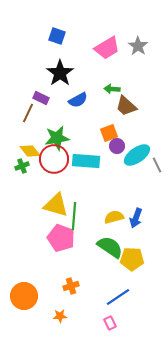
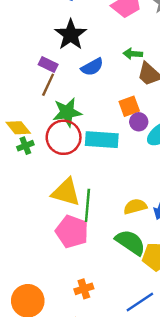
brown line: (28, 113) -> (48, 85), moved
yellow diamond: (30, 151) -> (18, 128), moved

